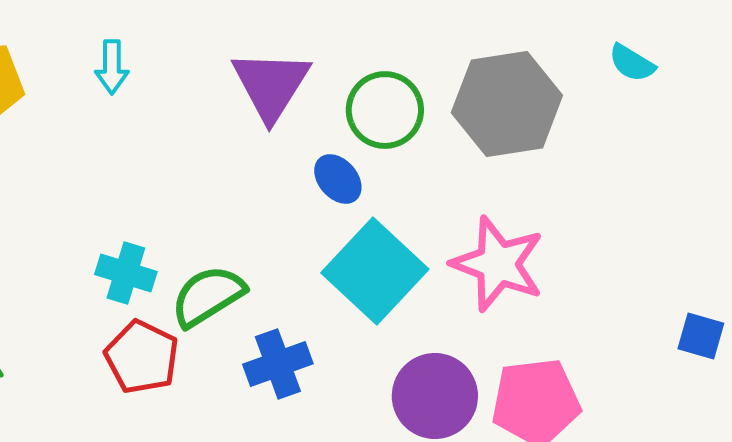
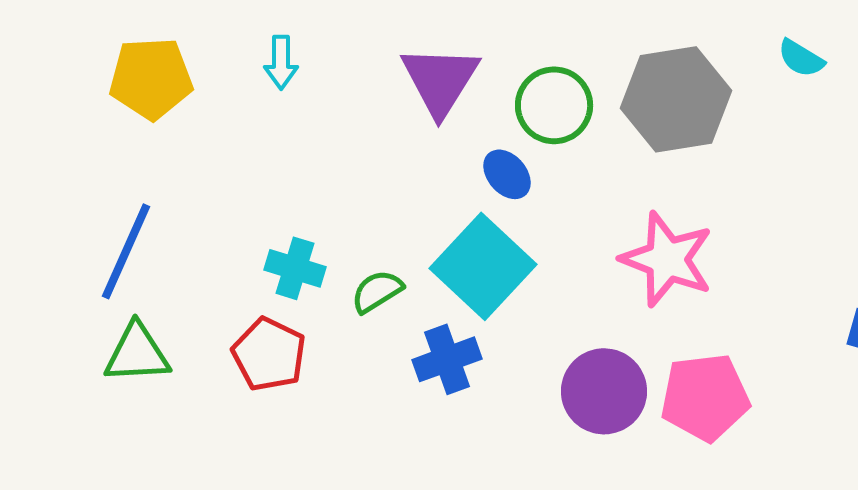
cyan square: (375, 271) -> (483, 266), moved
green semicircle: (208, 296) -> (377, 291), size x0.7
red pentagon: (142, 357) -> (269, 354), moved

